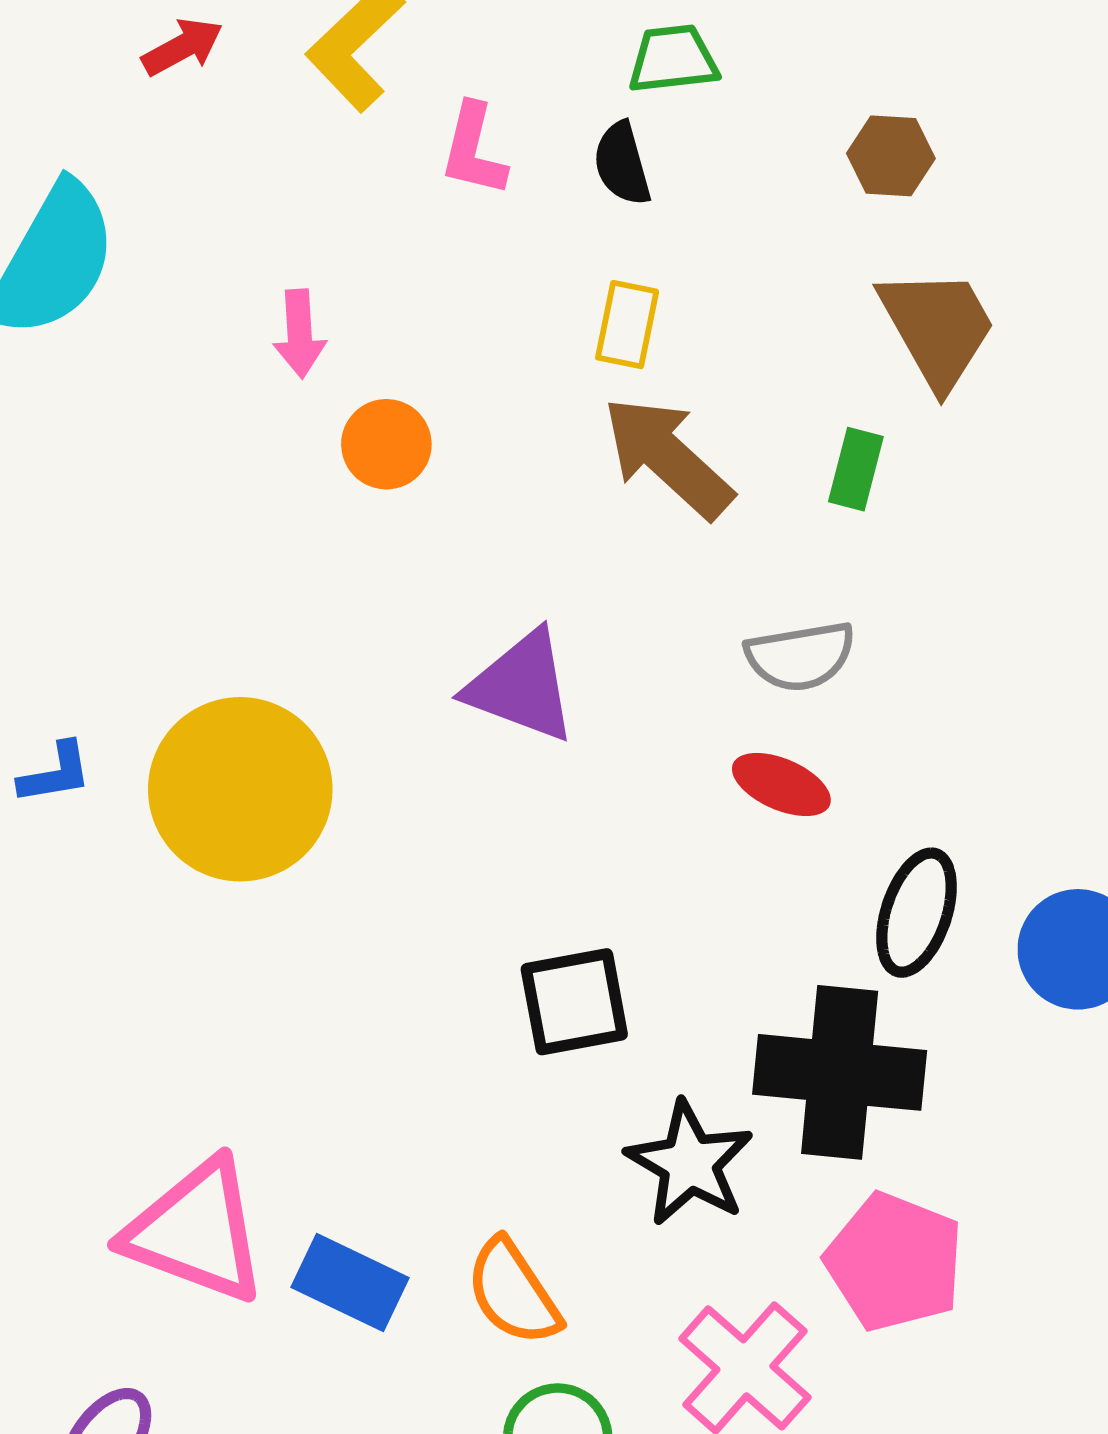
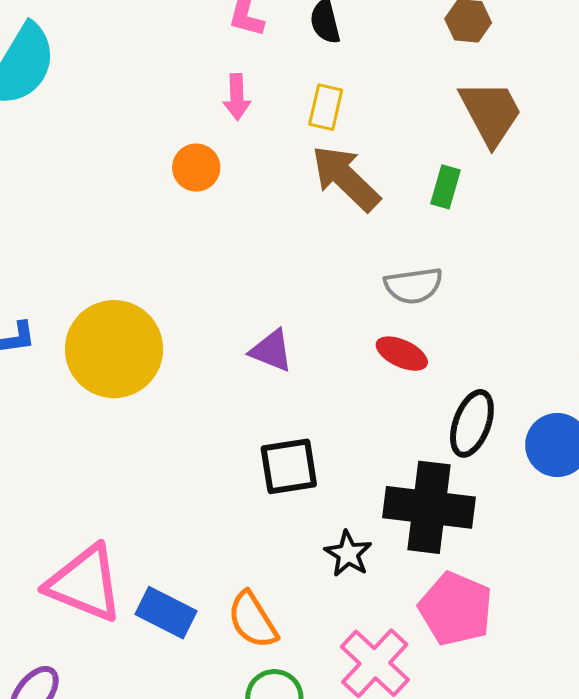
pink arrow: (299, 334) -> (237, 97), moved
purple triangle: (521, 686) -> (271, 351), moved, size x0.7
black star: (690, 1163) -> (348, 554), size x0.7

